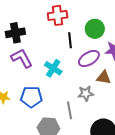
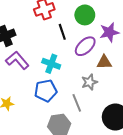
blue pentagon: (31, 97) -> (46, 91), moved

